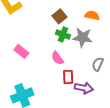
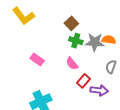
orange semicircle: (92, 15) -> (109, 40), moved
red rectangle: (68, 77) -> (83, 81), turned 48

